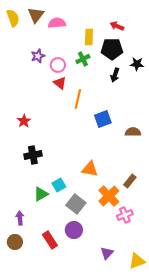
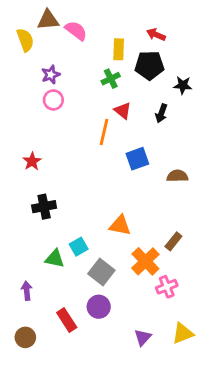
brown triangle: (36, 15) -> (48, 20), turned 48
yellow semicircle: (13, 18) -> (25, 40), moved
pink semicircle: (57, 23) -> (76, 31), turned 42
pink circle: (58, 65) -> (53, 100), moved
black arrow: (115, 75) -> (161, 113), moved
red triangle: (60, 83) -> (123, 111), moved
green triangle: (41, 194) -> (55, 259), turned 42
brown circle: (15, 242) -> (25, 337), moved
yellow triangle: (137, 261) -> (183, 333), moved

